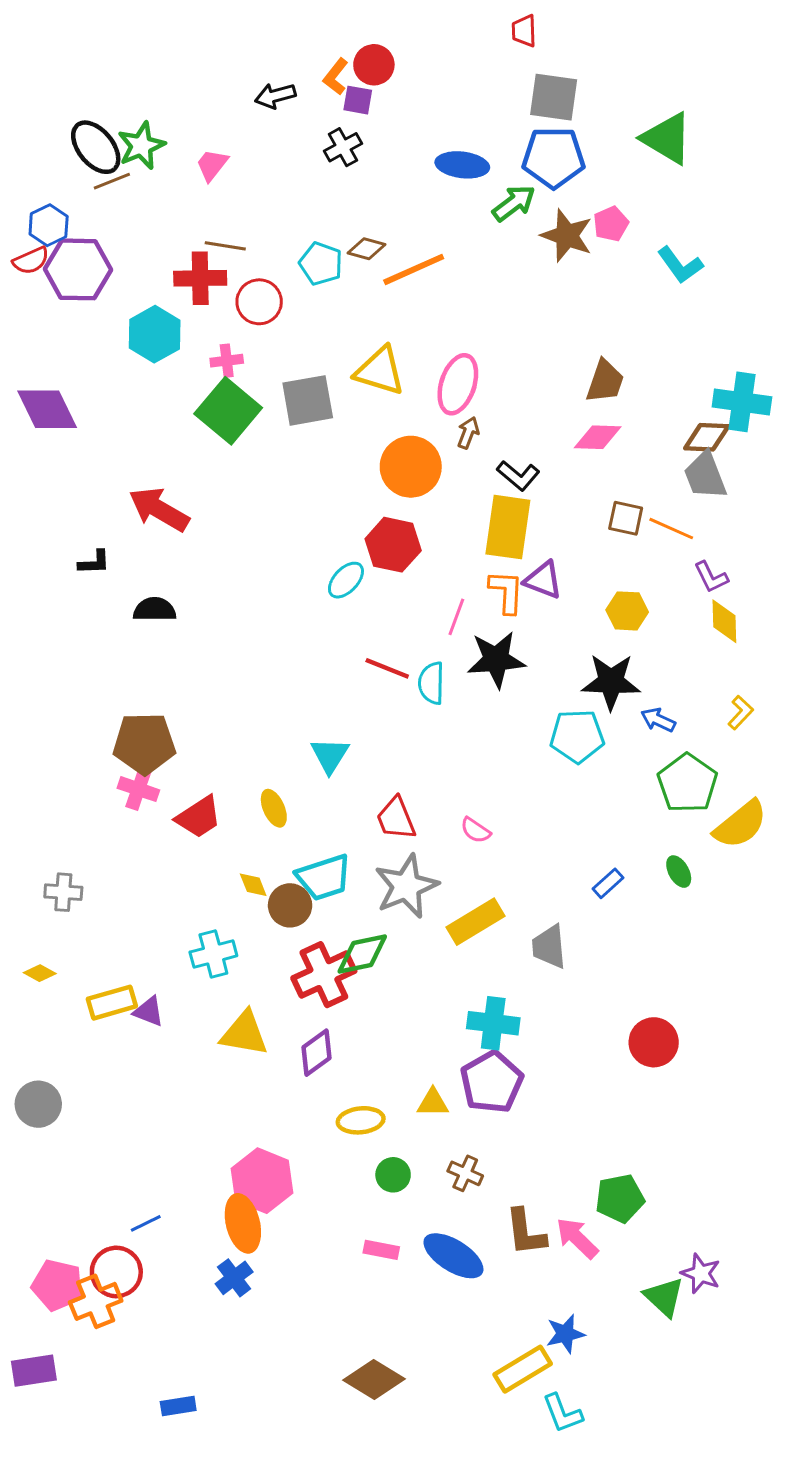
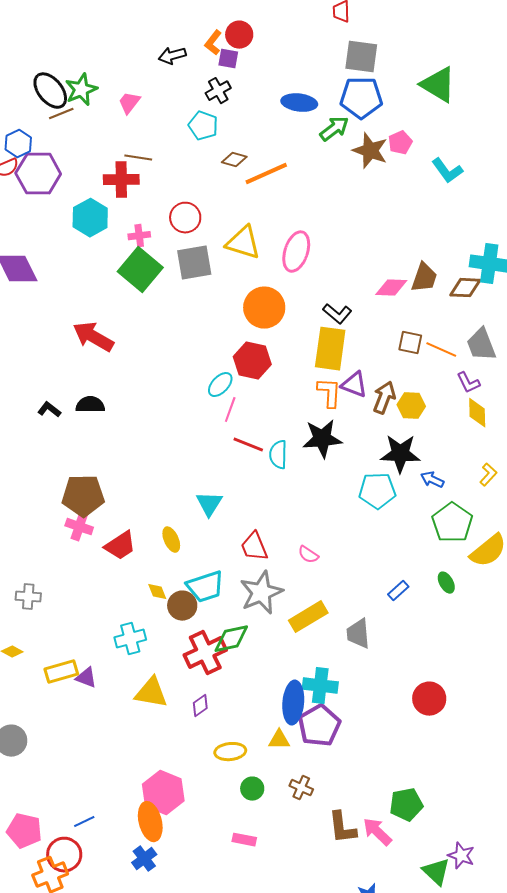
cyan pentagon: (321, 264) -> (203, 126), moved
red circle: (259, 302) -> (185, 218), moved
brown trapezoid: (605, 381) -> (424, 278), moved
brown arrow: (468, 433) -> (384, 398), moved, size x1.5
gray trapezoid: (705, 476) -> (481, 345), moved
black L-shape: (94, 562) -> (49, 410), moved, turned -140
pink line: (456, 617) -> (230, 410), moved
purple diamond: (317, 1053) -> (200, 706), size x0.7
blue ellipse: (453, 1256) -> (293, 703), moved, turned 63
pink pentagon: (57, 1285) -> (24, 831), moved

